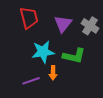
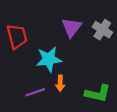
red trapezoid: (29, 18) -> (17, 36), moved
green L-shape: (74, 56) -> (98, 93), moved

